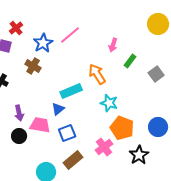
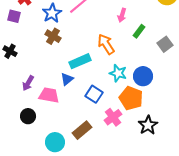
brown cross: (33, 66) -> (53, 36), moved
purple arrow: (19, 113) -> (28, 83), turned 42
blue circle: (158, 127) -> (143, 76), moved
blue square: (67, 133) -> (94, 94), moved, turned -36
black circle: (19, 136) -> (28, 116), moved

